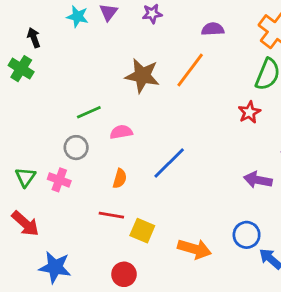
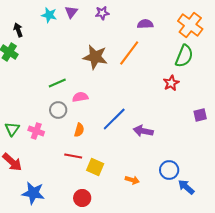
gray circle: (76, 148) -> (58, 110), moved
purple arrow: (258, 180) -> (143, 131), moved
orange arrow: (194, 249) -> (132, 180), size x0.6

